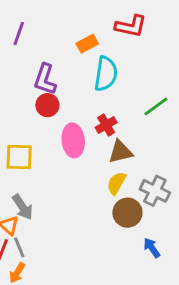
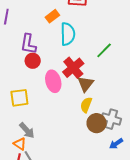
red cross: (106, 125) -> (73, 68), size x1.5
brown triangle: (120, 152) -> (86, 84), turned -30
gray cross: (155, 191) -> (111, 119), moved
blue arrow: (152, 248) -> (116, 144), turned -80

